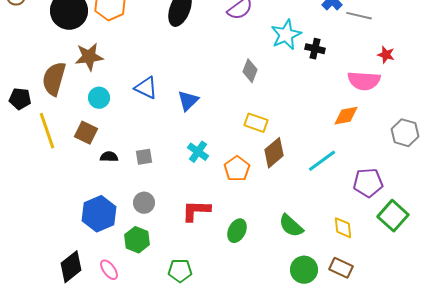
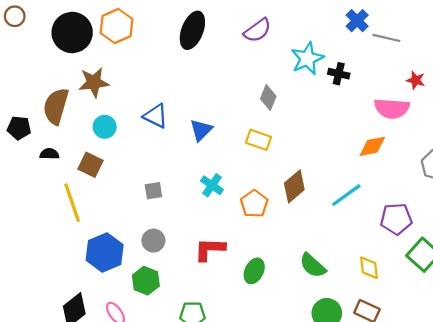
yellow rectangle: (256, 123) -> (259, 140), moved
yellow line: (47, 131) -> (72, 203), moved
black semicircle: (109, 157) -> (49, 154), moved

